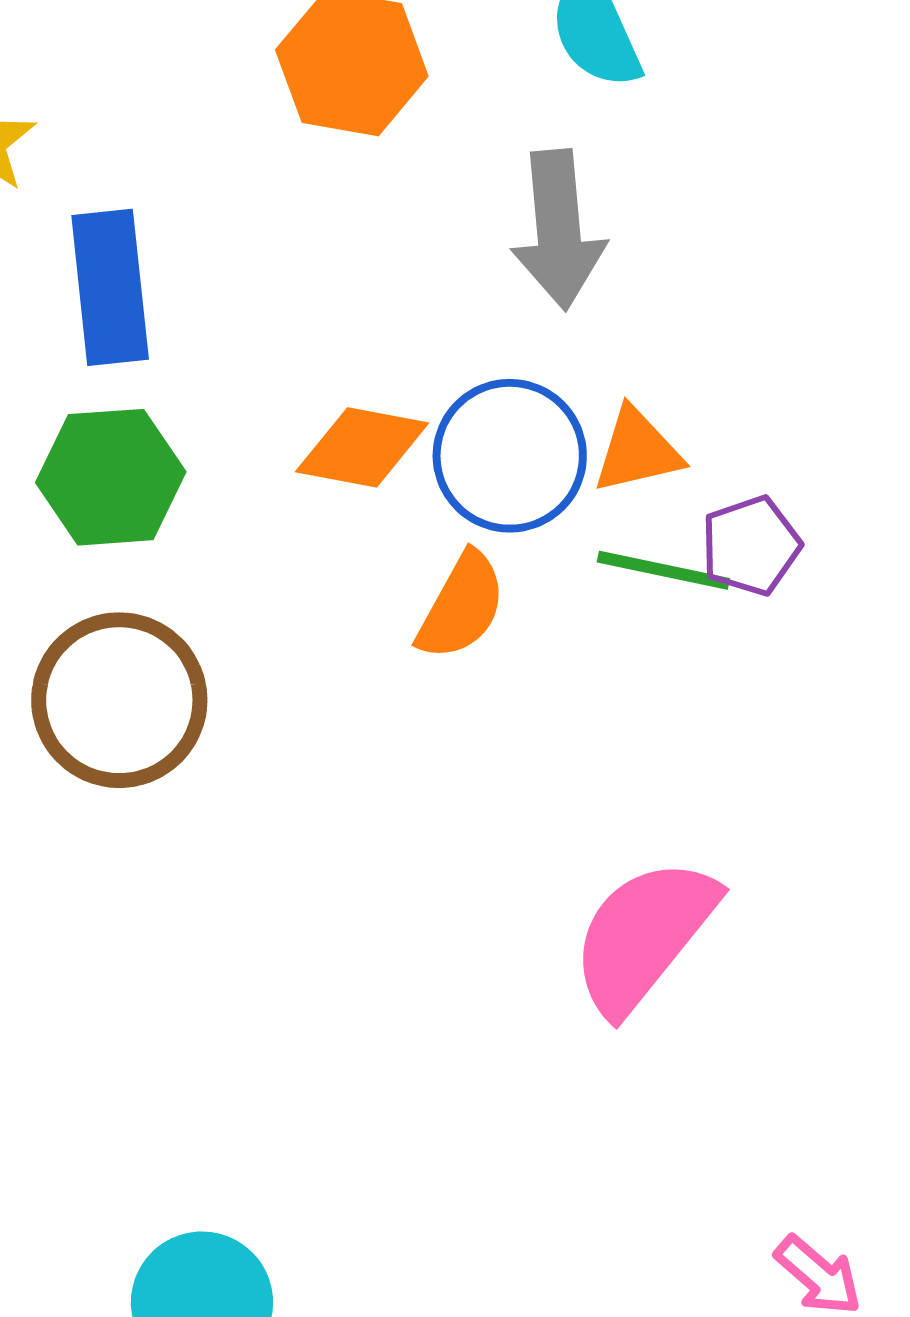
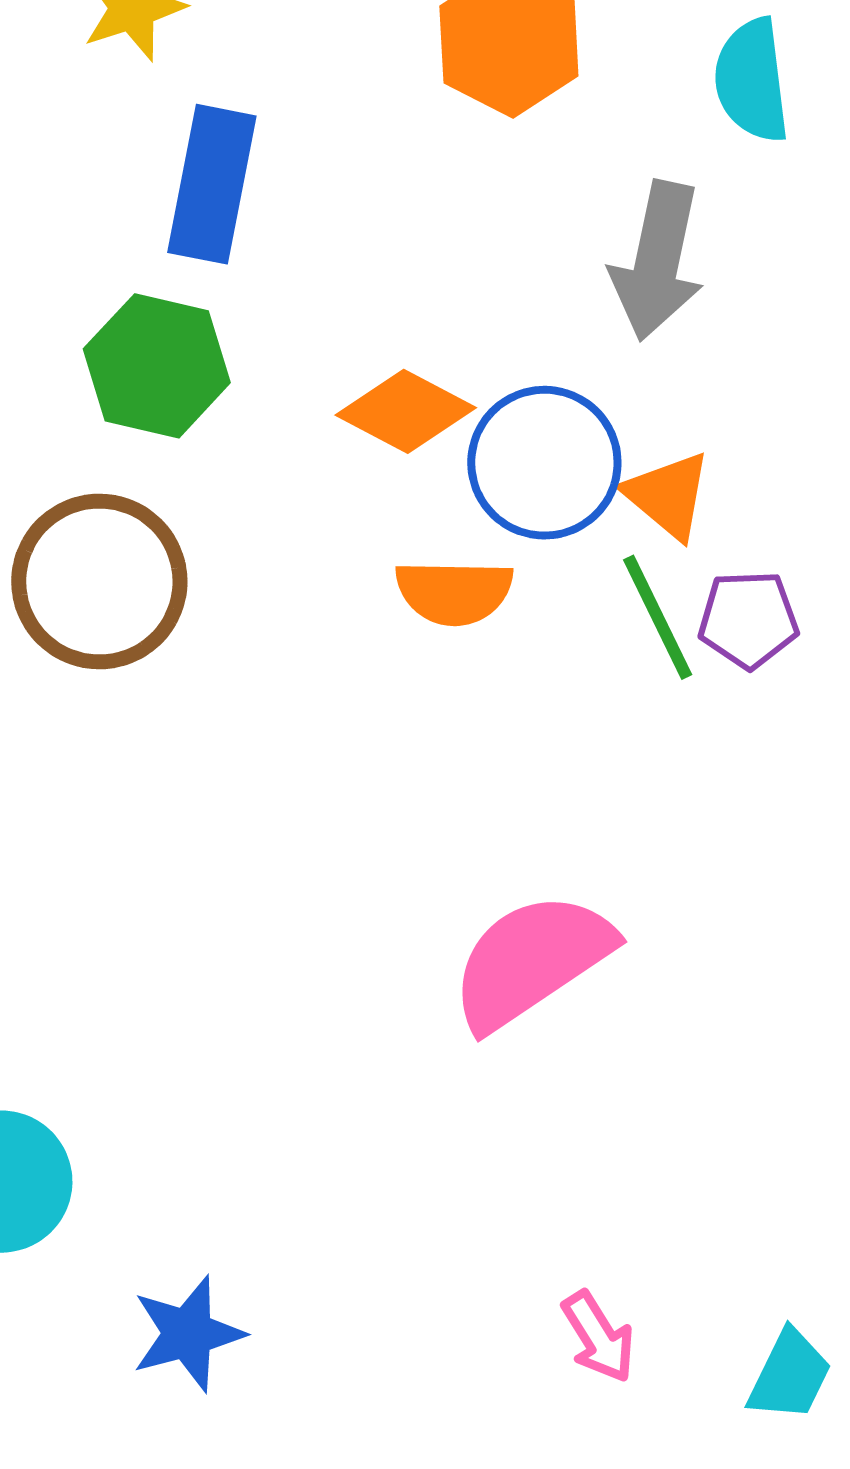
orange triangle: (637, 451) -> (668, 495), turned 36
green line: (663, 570) -> (658, 617), turned 35
orange semicircle: (461, 606) -> (454, 592), turned 45

